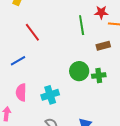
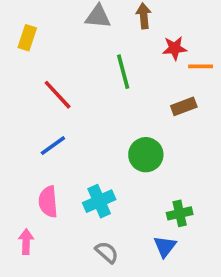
green line: (82, 25) -> (123, 72), moved
blue line: (18, 61) -> (53, 146), moved
green cross: (99, 75) -> (180, 213), moved

